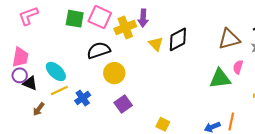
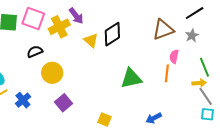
purple arrow: (143, 18) -> (76, 16), turned -36
black semicircle: (99, 50) -> (35, 52), size x0.7
green triangle: (220, 79) -> (131, 78), moved
orange line: (231, 122) -> (167, 73), moved

